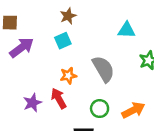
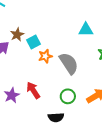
brown star: (68, 16) -> (17, 35), moved
orange star: (68, 76) -> (45, 56), moved

